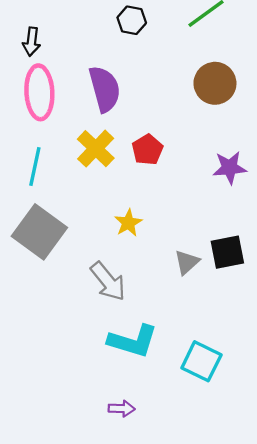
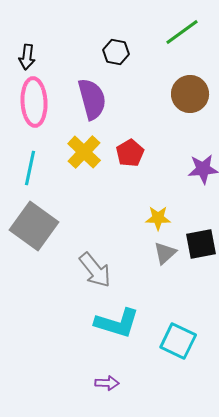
black hexagon: (132, 20) -> (116, 52), moved
yellow star: (128, 223) -> (158, 218), moved, turned 30

